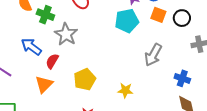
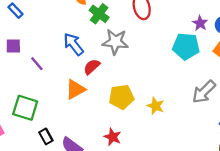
gray star: (66, 34) -> (115, 42), turned 30
yellow star: (125, 90) -> (156, 106), moved

